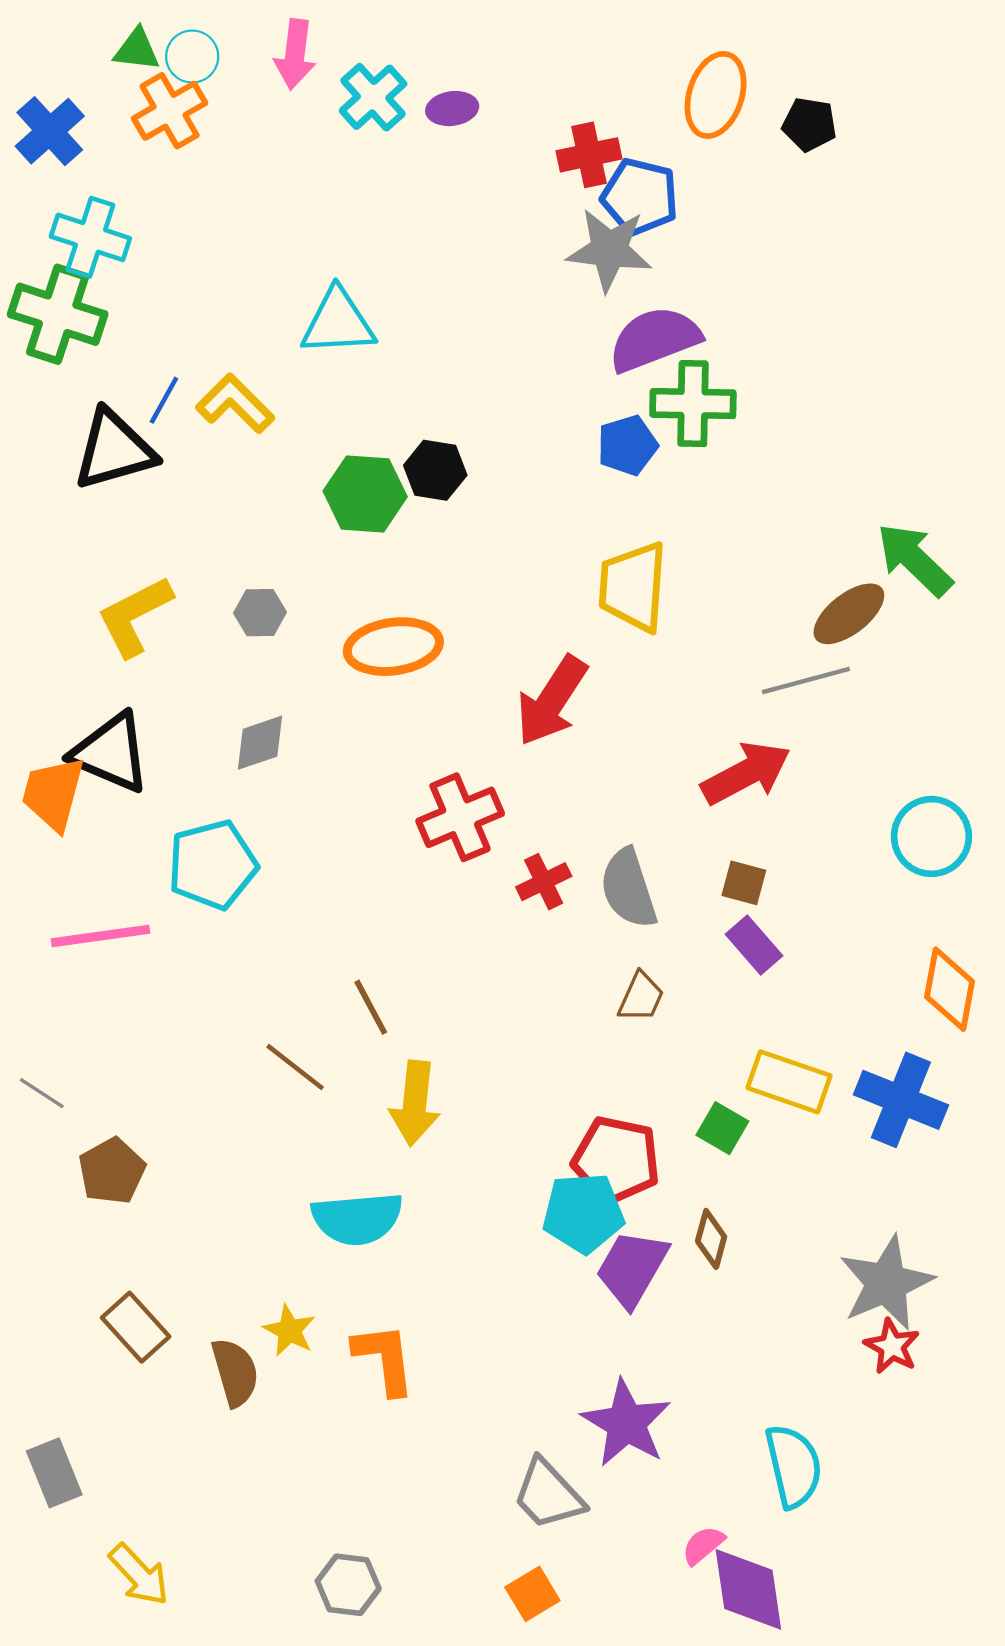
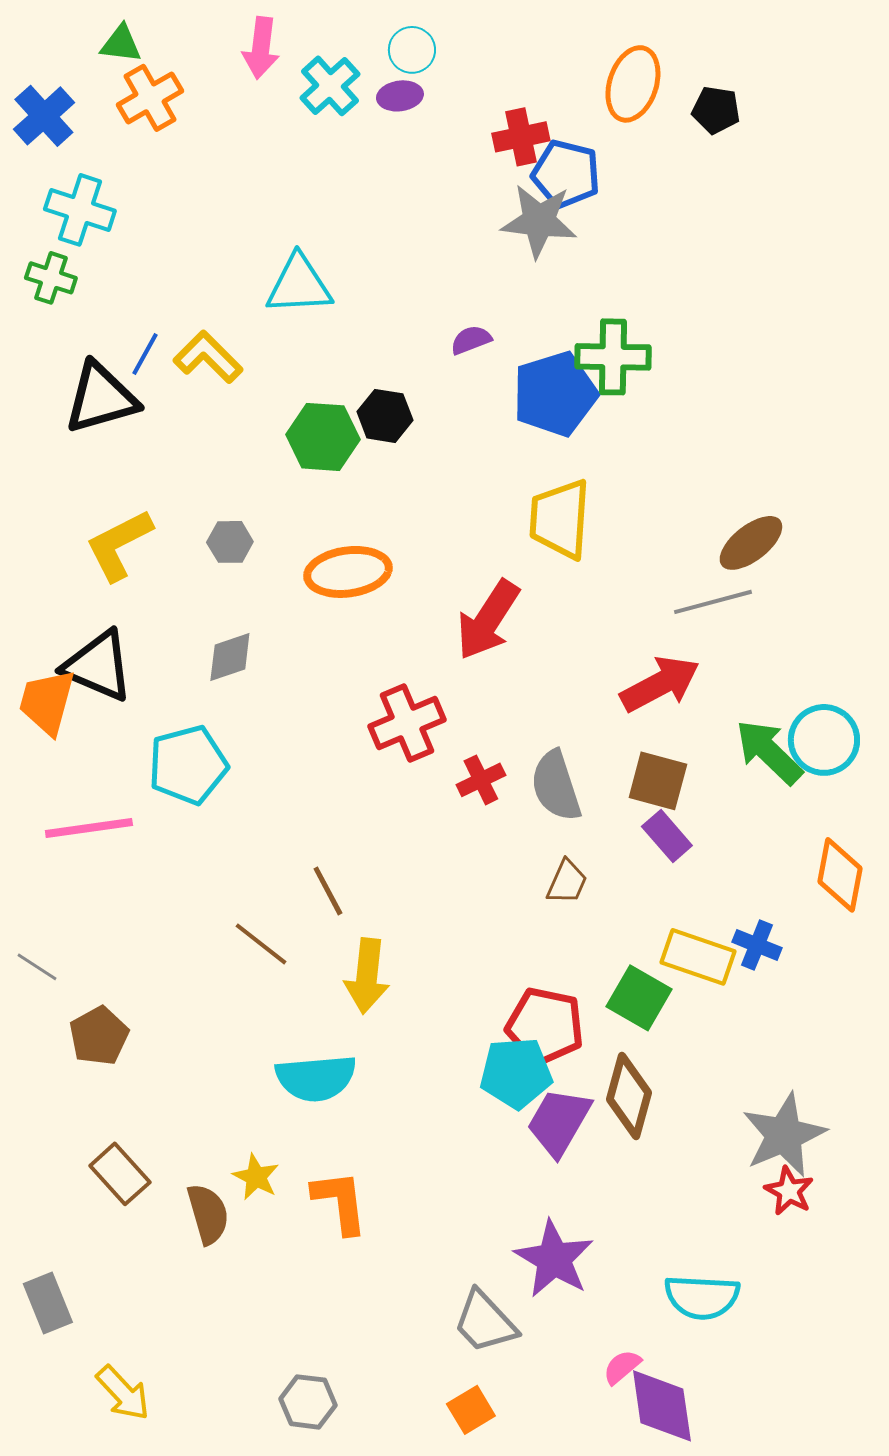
cyan circle: (192, 57) -> (412, 50), moved
green cross: (58, 314) -> (51, 278), size x0.6
purple semicircle: (655, 339) -> (471, 340), moved, size x0.5
blue pentagon: (627, 445) -> (555, 394), size x1.6
green arrow: (914, 560) -> (769, 752), moved
brown square: (744, 883) -> (658, 781), size x1.5
blue cross: (901, 1100) -> (757, 945), moved, size x0.6
green square: (722, 1128) -> (639, 998), size x1.4
brown diamond: (711, 1239) -> (629, 1096), size x1.6
cyan semicircle: (794, 1466) -> (702, 1297), turned 106

